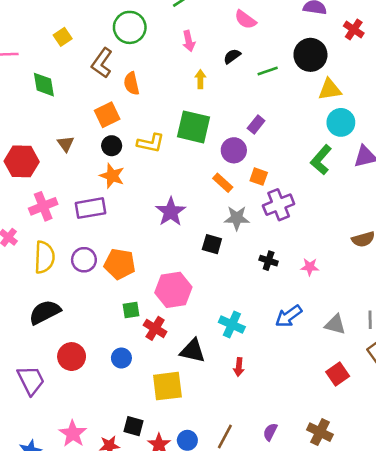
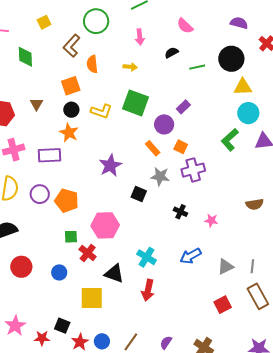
yellow arrow: (200, 79) -> (130, 67), moved, turned 88
gray triangle: (335, 325) -> (225, 267), turned -48
red arrow: (239, 367) -> (148, 290), size x1.5

